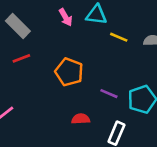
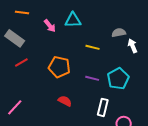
yellow line: (119, 37) -> (93, 47), moved
red semicircle: (81, 119) -> (65, 101), moved, turned 40

